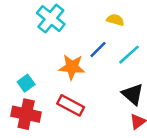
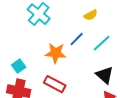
yellow semicircle: (115, 20) -> (91, 15), turned 136

